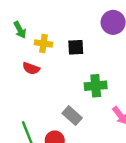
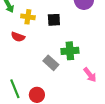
gray rectangle: (72, 116) -> (51, 63), moved

